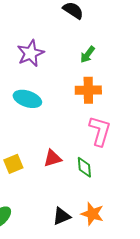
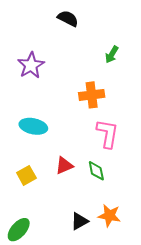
green arrow: (87, 54) -> (112, 54), moved
cyan ellipse: (27, 99) -> (33, 126), moved

